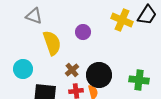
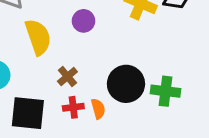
black circle: (99, 75) -> (126, 84), moved

